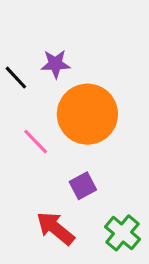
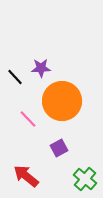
red arrow: (55, 228) -> (26, 176), moved

